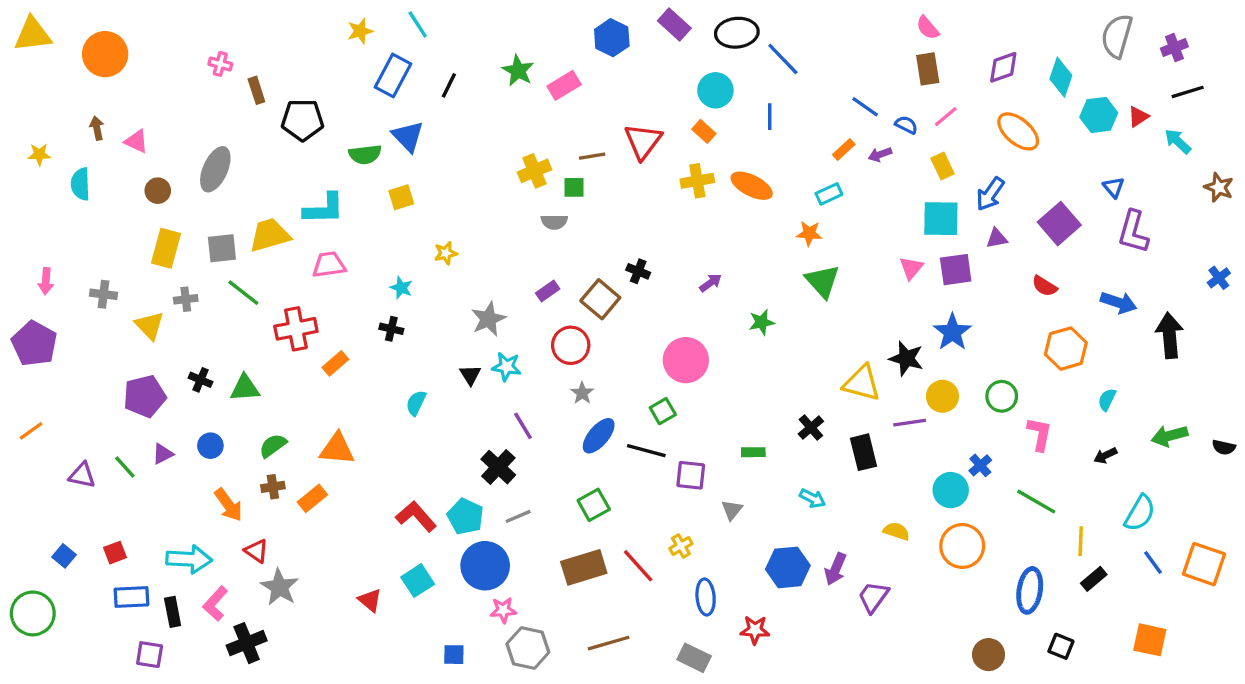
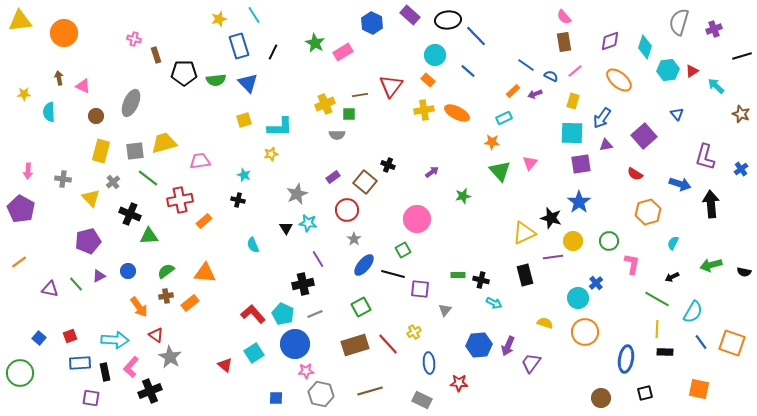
blue rectangle: (393, 75) -> (239, 46), turned -45
black line: (1188, 92) -> (742, 56), moved
blue line: (770, 117) -> (468, 71), turned -49
green semicircle: (365, 154) -> (216, 80), moved
yellow rectangle: (942, 166) -> (573, 101), turned 42
cyan L-shape: (324, 209) -> (280, 127), moved
purple L-shape: (1133, 232) -> (705, 157), moved
pink triangle: (911, 268) -> (530, 163), moved
gray cross: (186, 299) -> (113, 182), turned -32
black cross: (201, 380) -> (130, 214), moved, size x1.5
yellow triangle: (862, 383) -> (524, 233), turned -40
cyan semicircle: (416, 403) -> (253, 245), turned -49
black cross: (811, 428) -> (481, 280), moved, turned -35
black cross: (498, 467) -> (303, 284), turned 35
green line: (1036, 502) -> (657, 299), moved
black rectangle: (1094, 579) -> (665, 352), turned 42
black square: (1061, 646) -> (645, 393), turned -35

